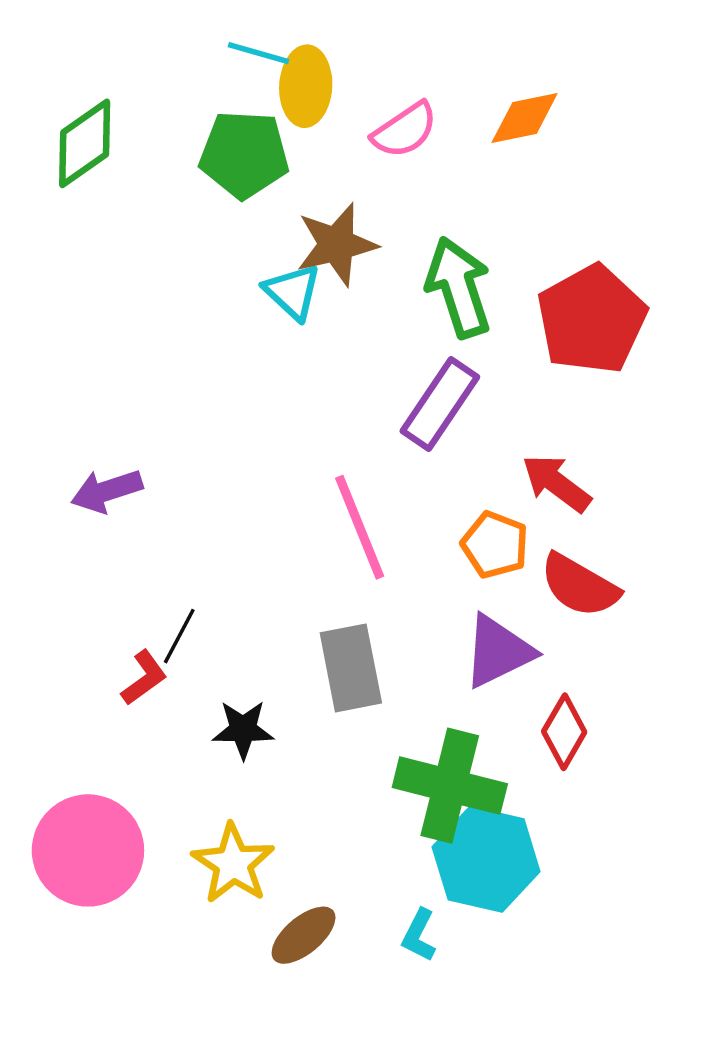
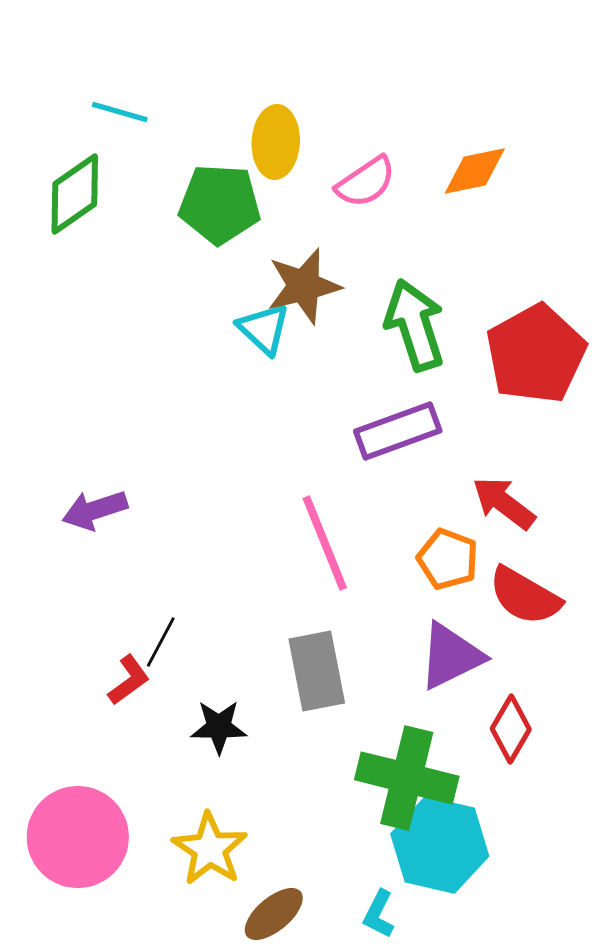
cyan line: (258, 53) -> (120, 112), moved
purple rectangle: (440, 404) -> (398, 431), turned 36

